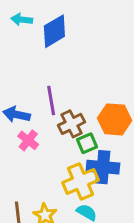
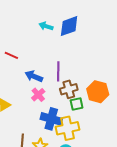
cyan arrow: (22, 20) -> (46, 26), moved
blue cross: (103, 167) -> (51, 119), moved

